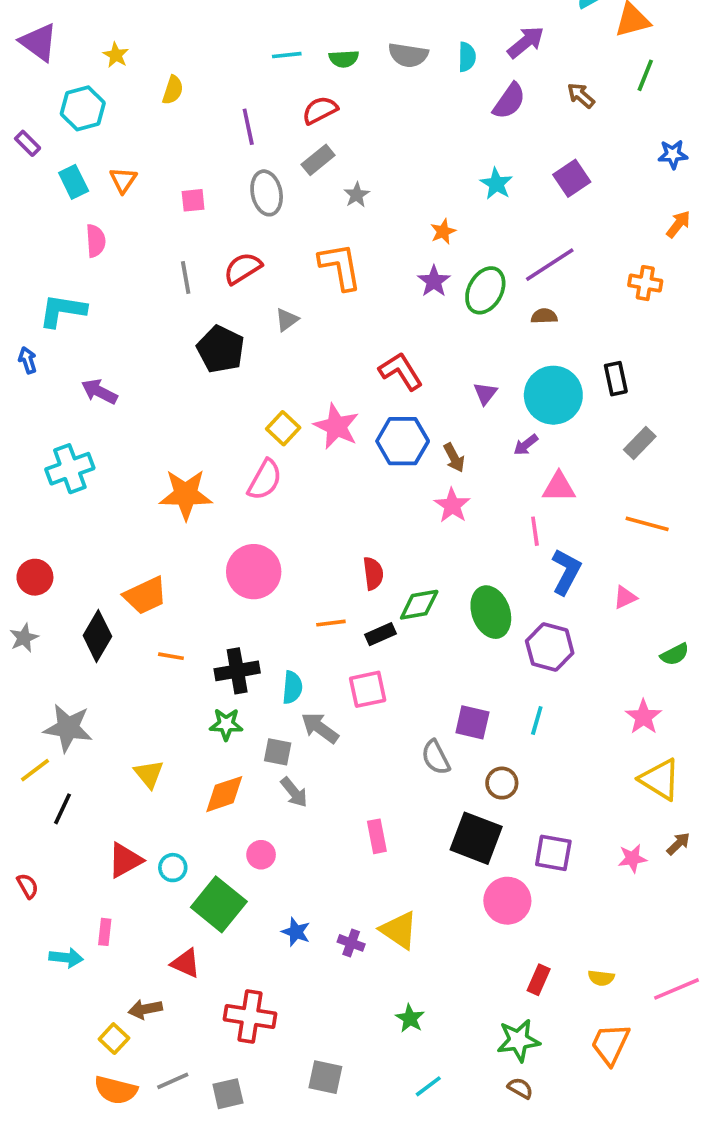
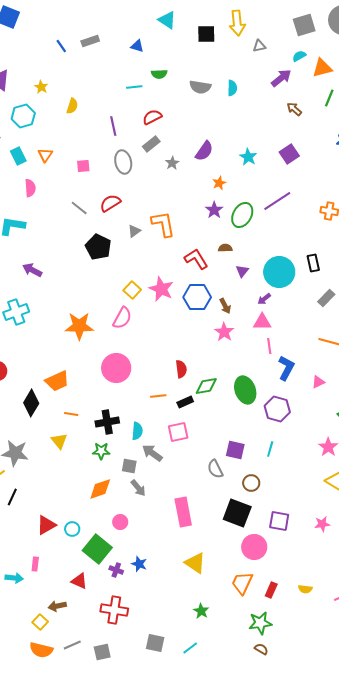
purple arrow: (526, 42) -> (281, 78), moved
green semicircle: (344, 59) -> (159, 74), moved
purple semicircle: (509, 101) -> (204, 151), moved
orange L-shape: (340, 266) -> (163, 224), moved
gray line: (186, 278) -> (79, 208), turned -42
brown semicircle: (544, 316) -> (225, 248), moved
pink triangle: (559, 487) -> (262, 322), moved
yellow triangle: (149, 774) -> (59, 441), moved
pink rectangle: (377, 836) -> (183, 512), size x1.6
purple cross: (351, 943) -> (116, 570), moved
orange trapezoid: (610, 1044) -> (242, 583), moved
cyan line: (428, 1086) -> (190, 648), moved

